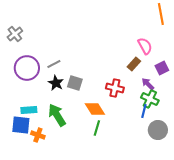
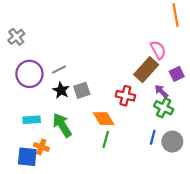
brown rectangle: (134, 64) -> (146, 70), size x1.6
gray square: (75, 83) -> (82, 90), turned -35
blue line: (144, 111) -> (153, 137), moved
blue square: (21, 125) -> (27, 157), moved

